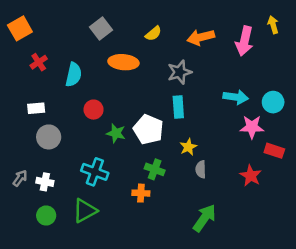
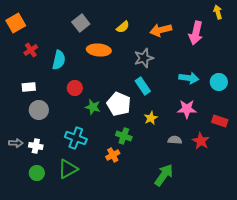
yellow arrow: (273, 25) -> (218, 12), moved
cyan rectangle: (178, 107) -> (143, 86), turned -30
pink star: (252, 127) -> (187, 109), moved
gray semicircle: (201, 169) -> (175, 140), moved, turned 96
gray arrow: (20, 178) -> (16, 143), turned 56
orange cross: (141, 193) -> (113, 155), turned -32

